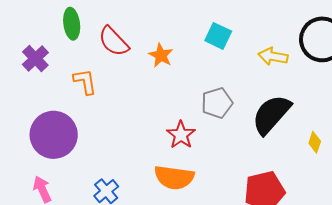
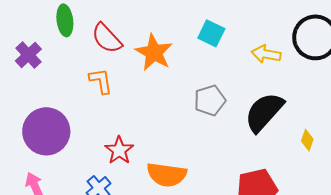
orange star: (161, 55) -> (154, 52), size x1.5
orange L-shape: (85, 82) -> (101, 81), moved
red star: (181, 135) -> (119, 150), moved

